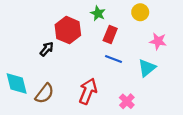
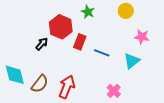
red rectangle: (110, 34) -> (80, 42), moved
red arrow: (88, 91) -> (67, 87), moved

